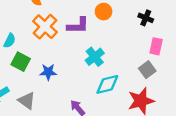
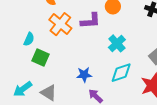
cyan cross: (95, 57) -> (117, 43), moved
blue star: (48, 72) -> (84, 75), moved

